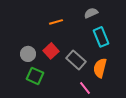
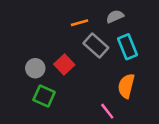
orange line: (56, 22) -> (80, 23), moved
gray rectangle: (76, 60) -> (96, 45), moved

